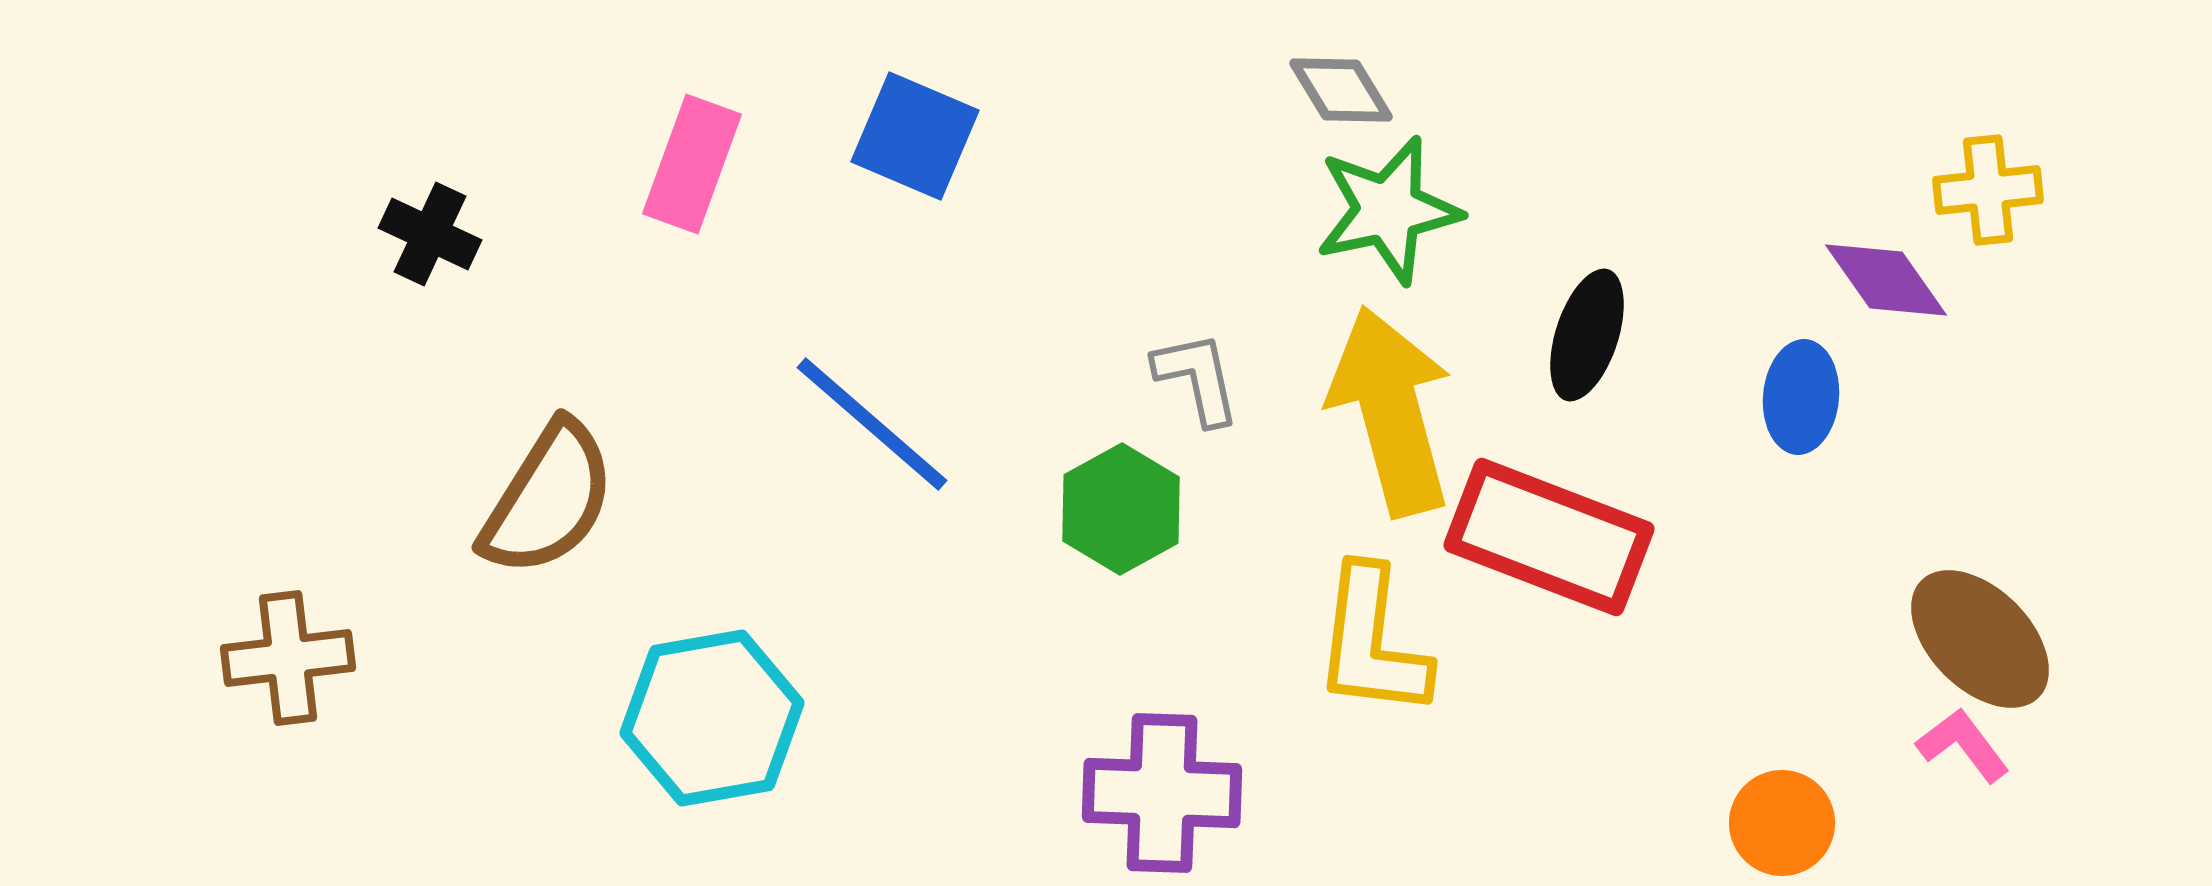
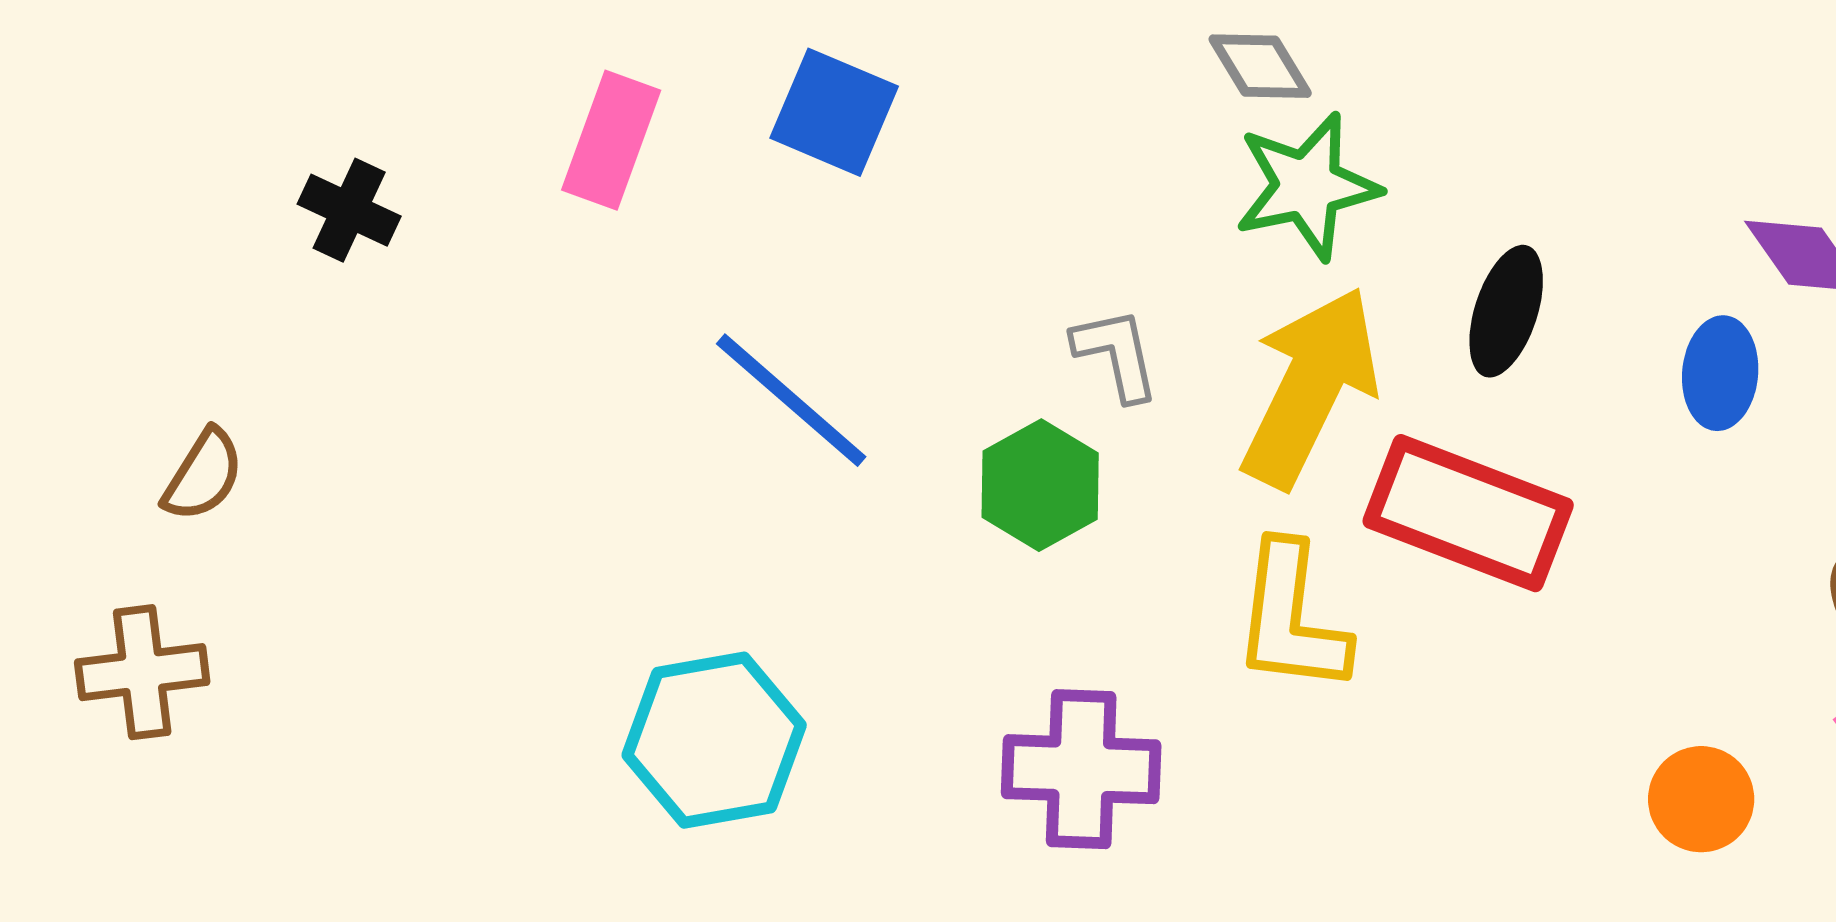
yellow arrow: (1391, 411) -> (1310, 387), turned 41
brown semicircle: (548, 499) -> (203, 475), moved, size x0.6
brown cross: (288, 658) -> (142, 672), moved
cyan hexagon: (712, 718) -> (714, 740), moved

